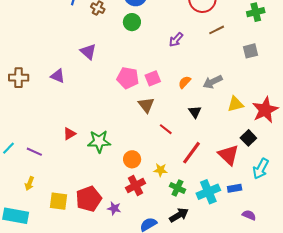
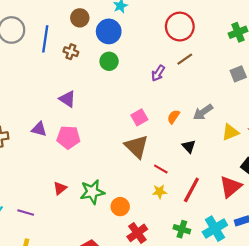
brown line: (217, 30) -> (185, 59), moved
pink pentagon: (128, 78) -> (68, 137), moved
brown triangle: (146, 105) -> (136, 147), size x1.4
red triangle: (228, 155) -> (231, 187), turned 45
orange circle: (132, 159) -> (120, 207), moved
yellow star: (160, 170) -> (159, 192), moved

